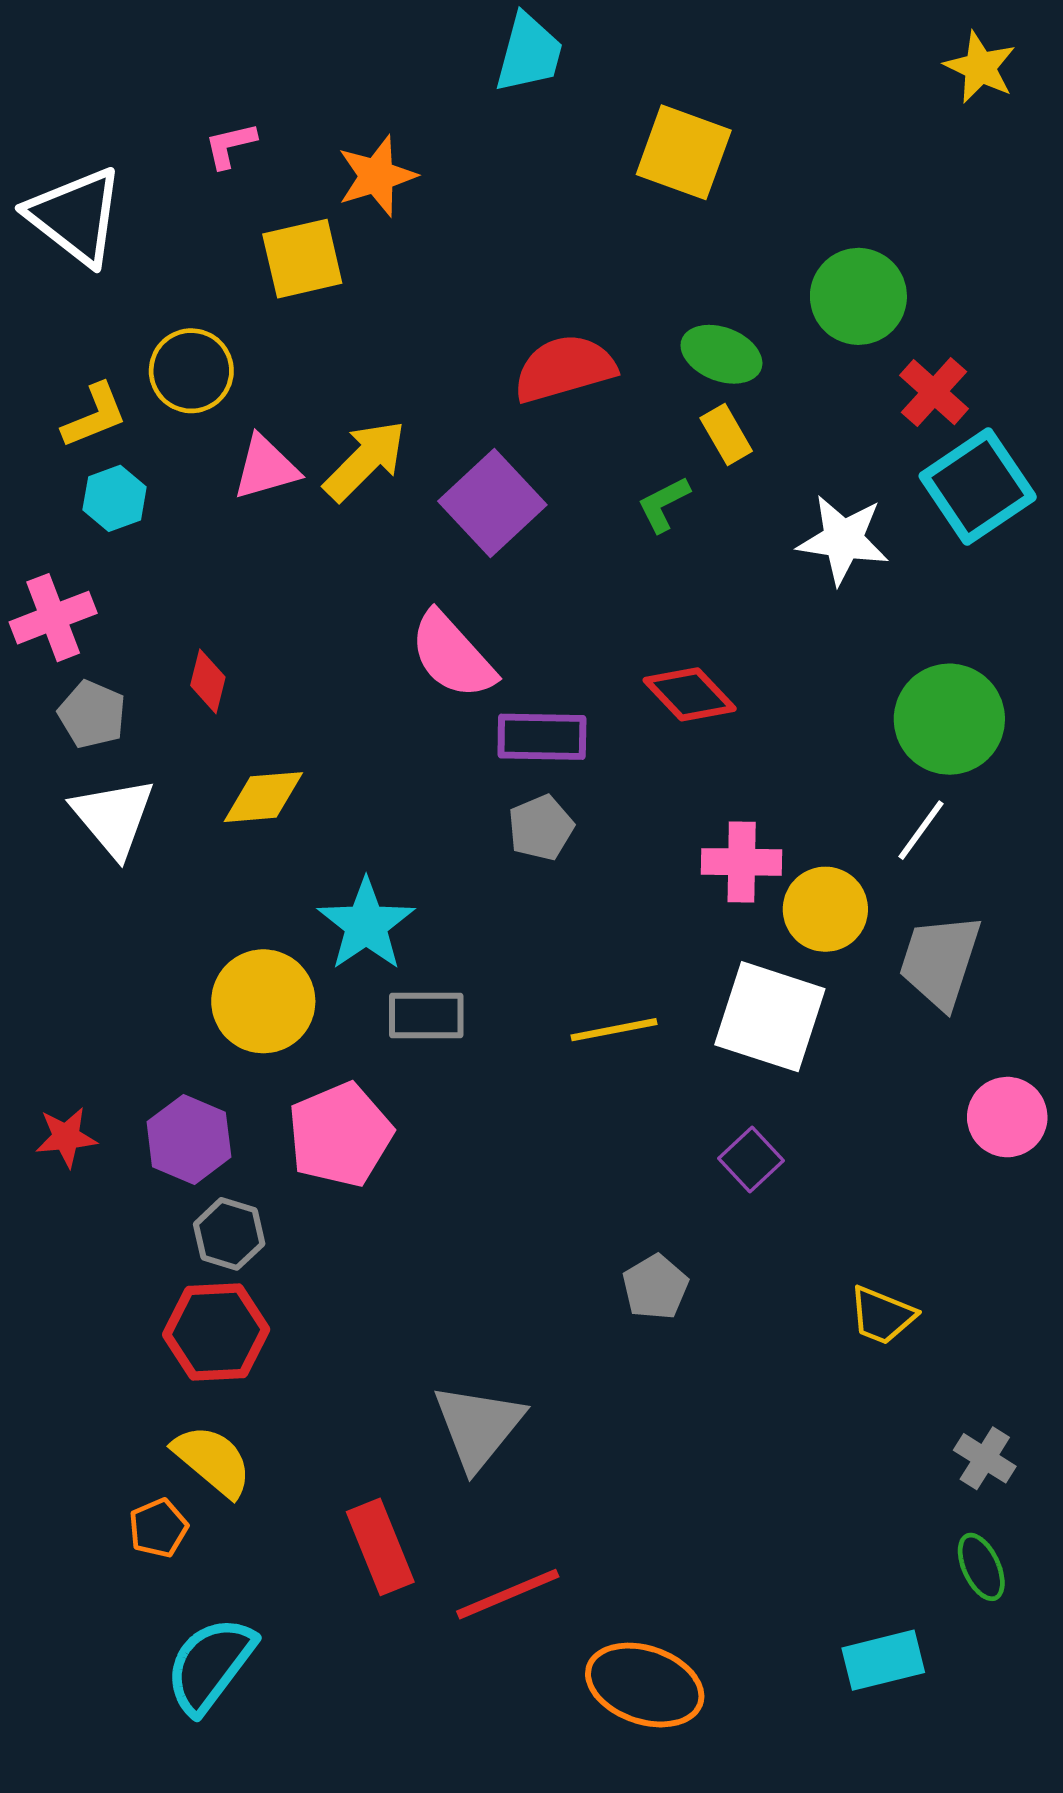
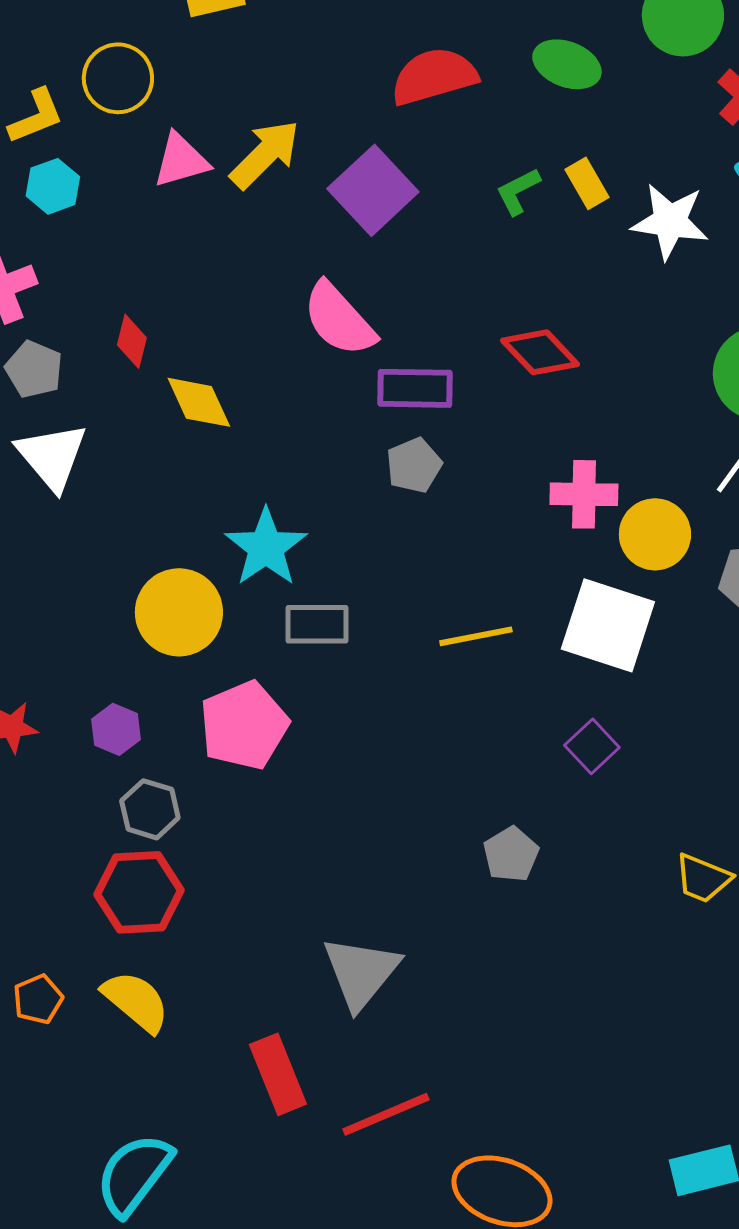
yellow rectangle: (726, 435) -> (587, 183), moved
yellow diamond: (263, 797) -> (199, 402), moved, turned 70
purple hexagon: (189, 1139) -> (116, 729), size x0.7
orange pentagon: (158, 1528) -> (38, 999), moved

